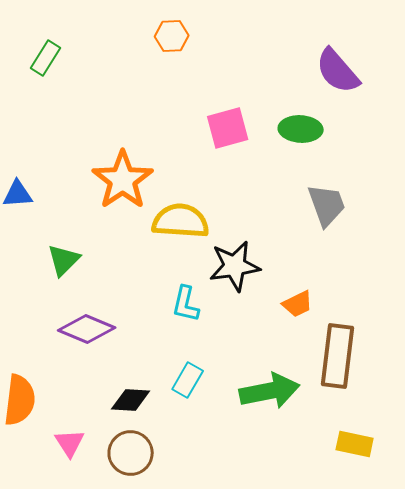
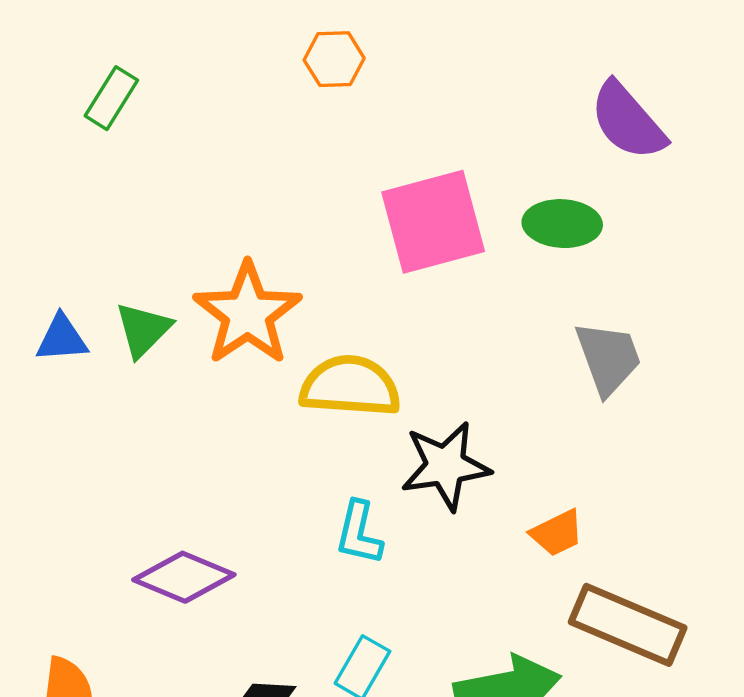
pink square: (228, 128) -> (433, 222), size x1.4
green triangle: (64, 260) -> (143, 330), moved
brown rectangle: (338, 356) -> (628, 625), turned -74

